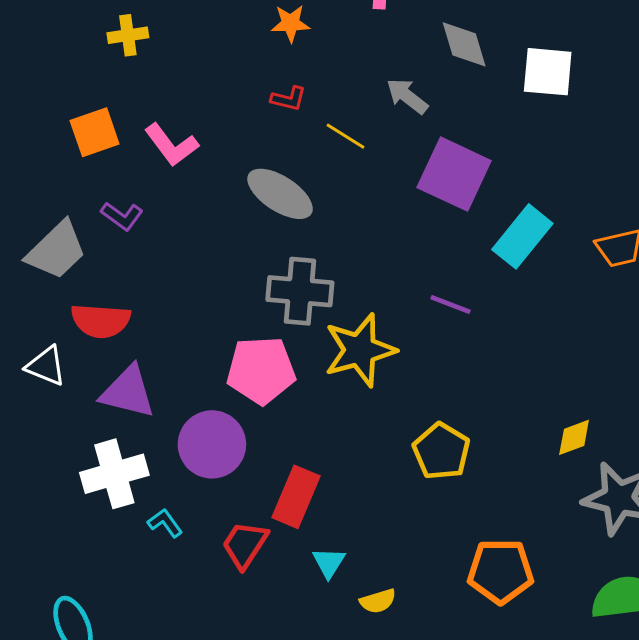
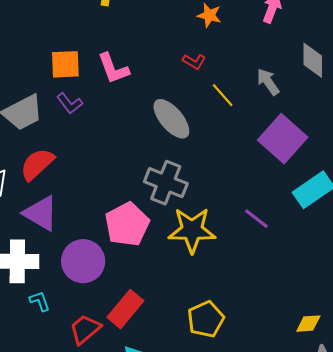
orange square: (95, 132) -> (65, 64), moved
red semicircle: (101, 321) -> (37, 164), turned 117
pink pentagon: (261, 370) -> (127, 224), turned 30
yellow pentagon: (441, 451) -> (206, 319), moved

